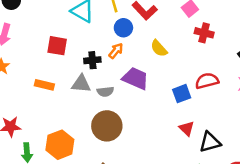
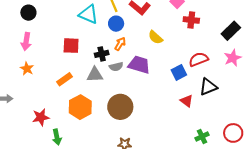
blue circle: (123, 28) -> (116, 24), moved
orange rectangle: (44, 85) -> (64, 79), turned -42
gray semicircle: (105, 92) -> (116, 67), moved
black triangle: (210, 142) -> (208, 87), moved
orange hexagon: (60, 145) -> (80, 107), moved

